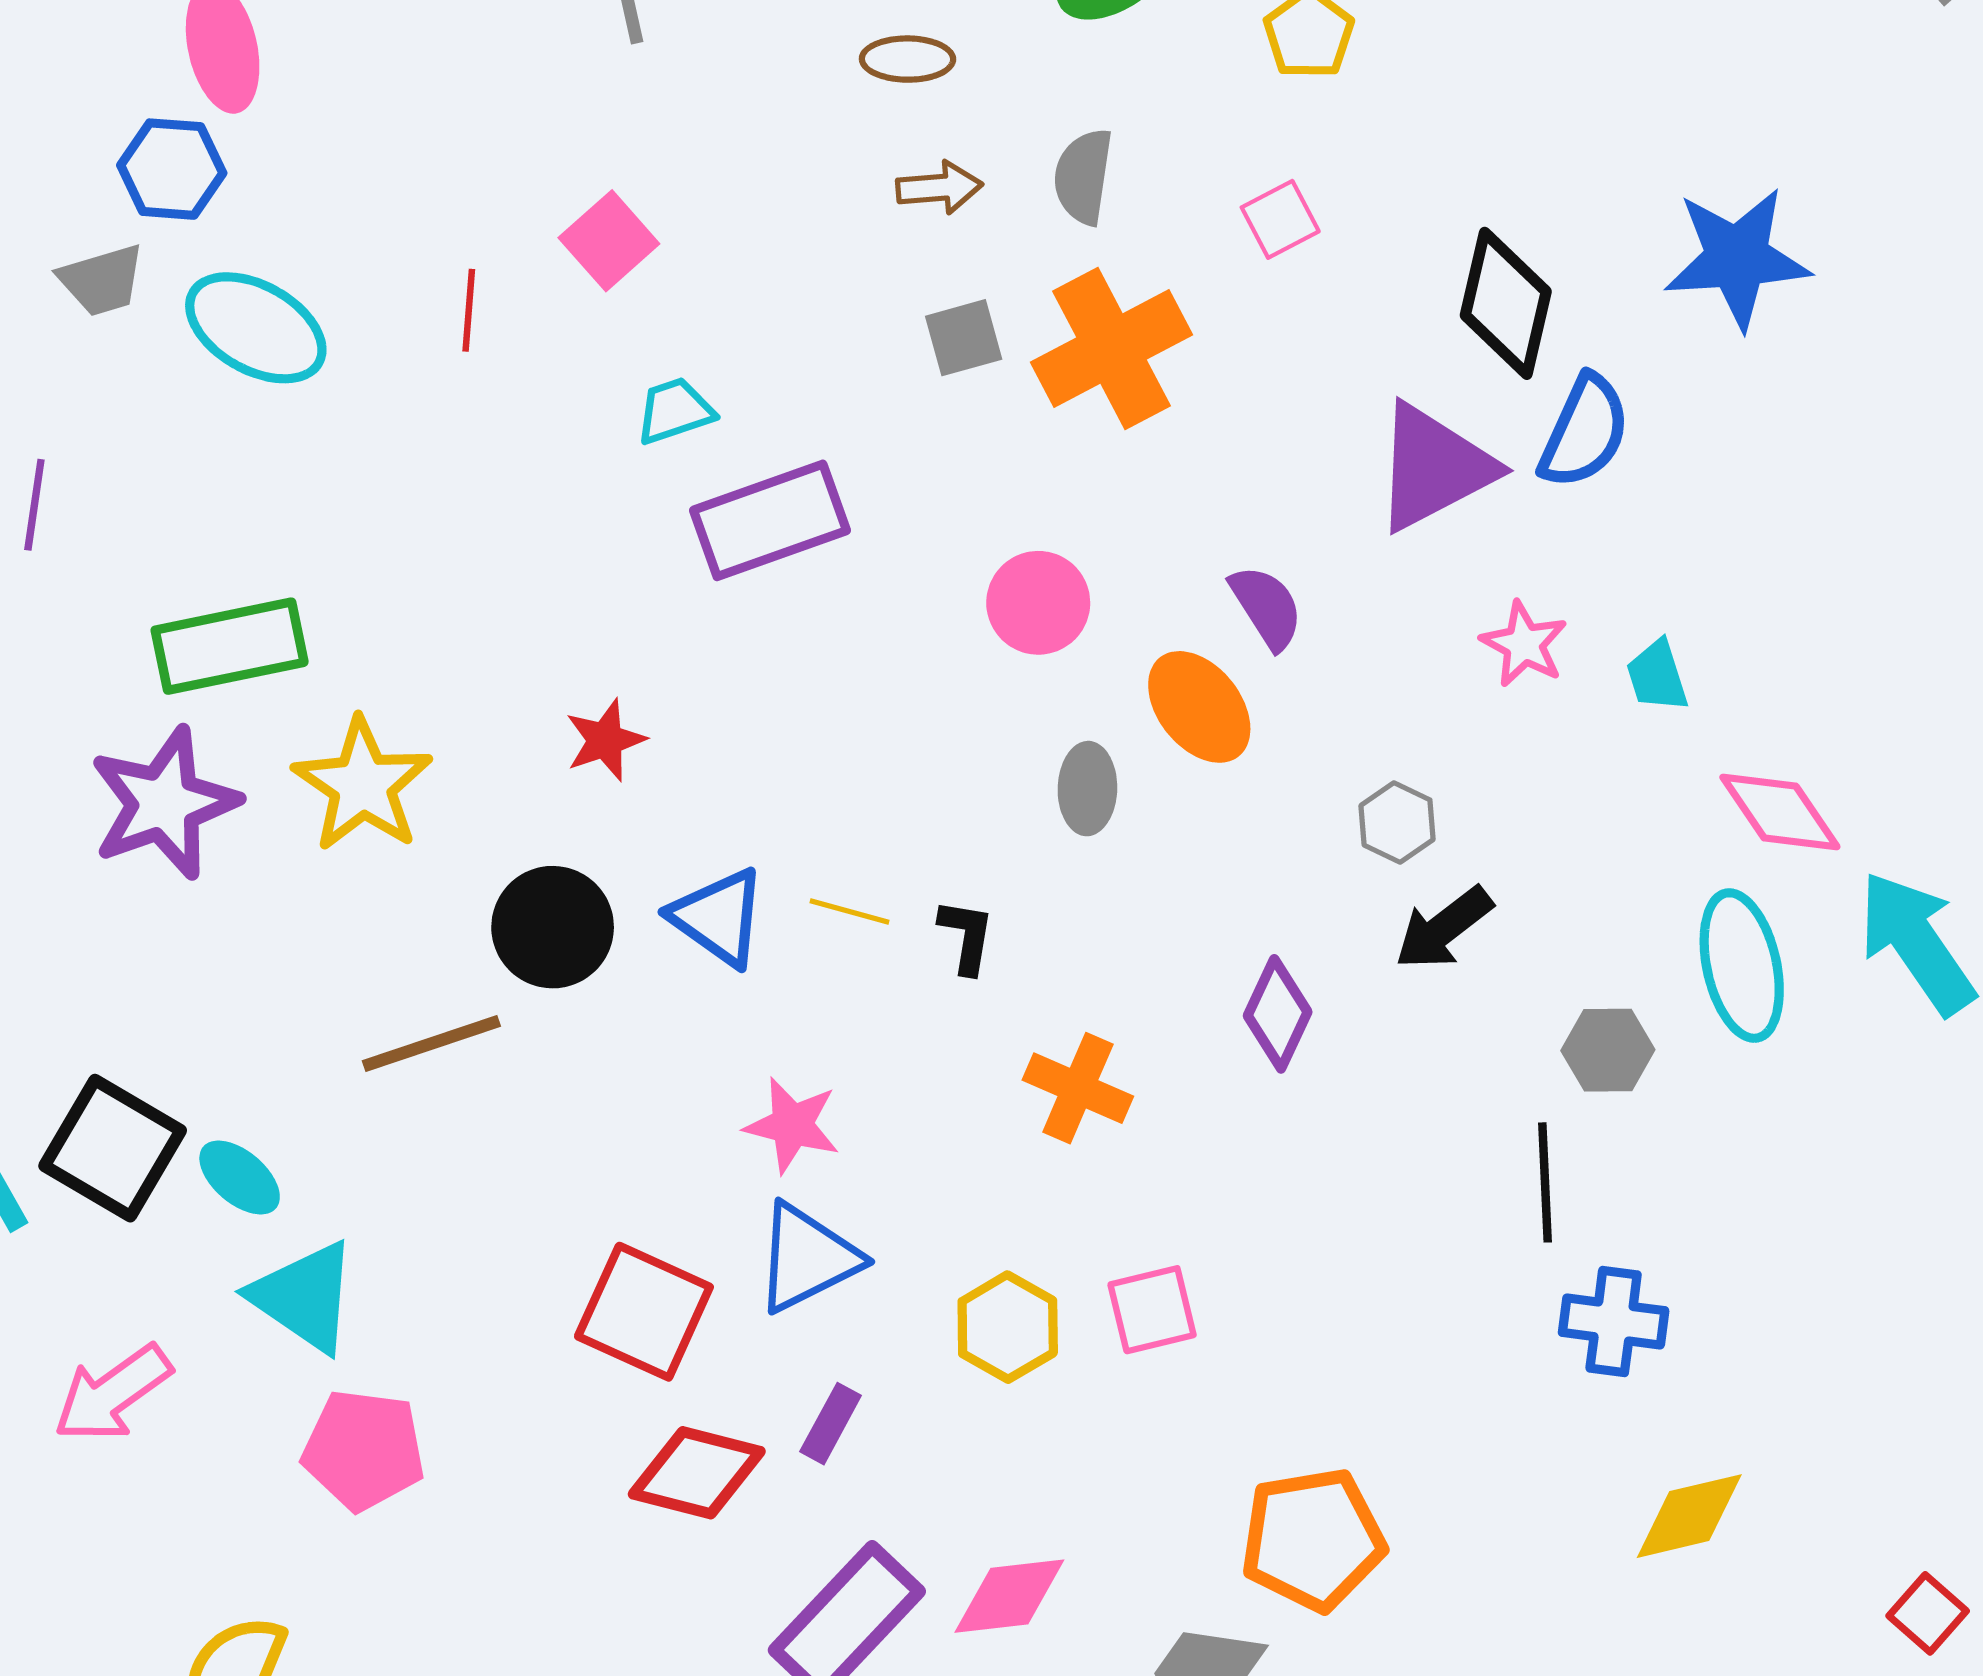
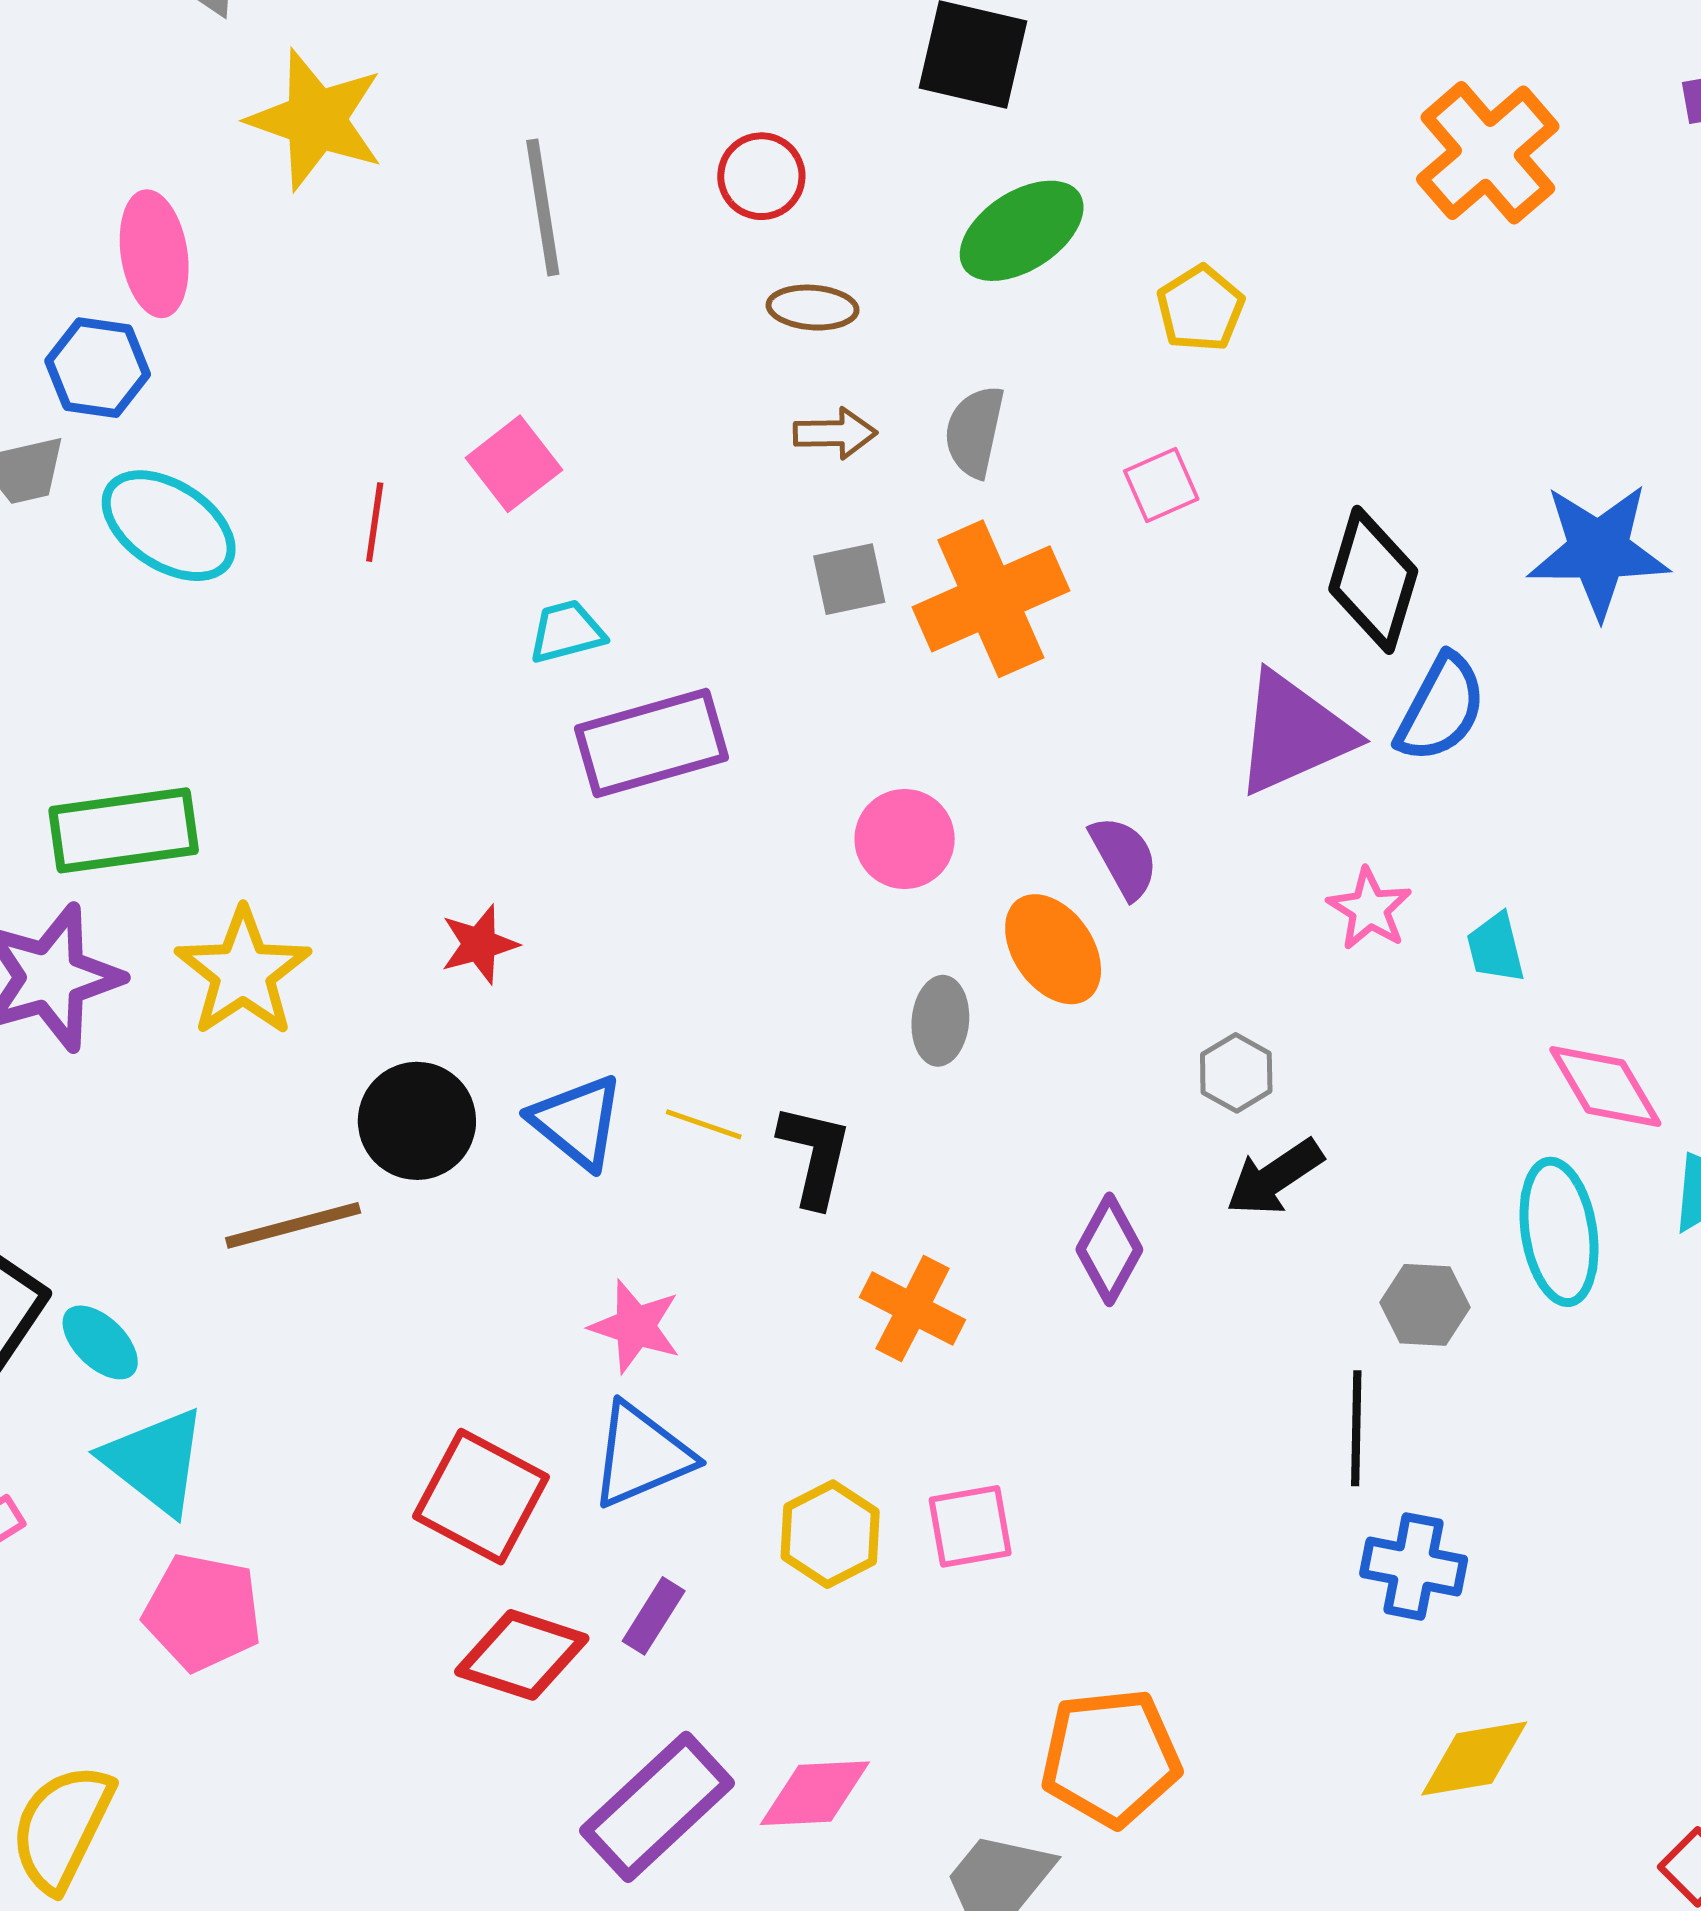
black L-shape: (966, 936) -> (815, 1155), size x1.4

